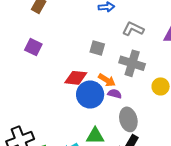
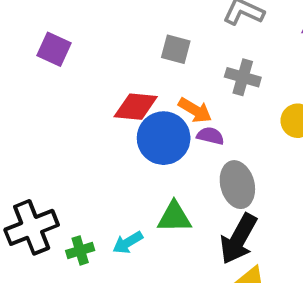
gray cross: (132, 63) -> (243, 77), size x0.7

